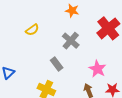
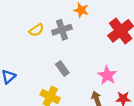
gray cross: (71, 41) -> (62, 30), moved, turned 30

